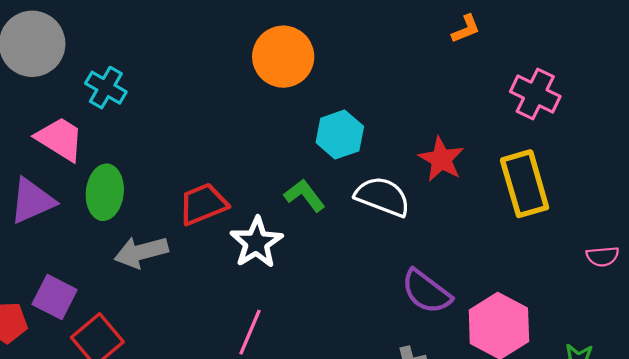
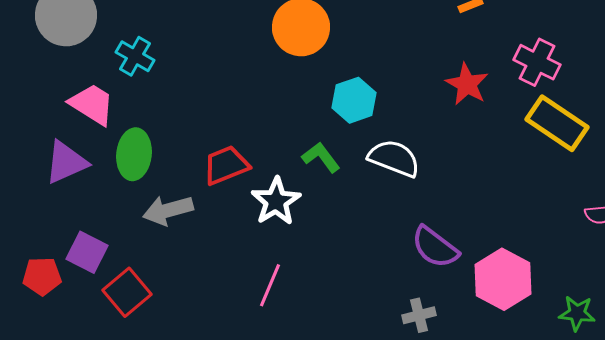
red star: (441, 159) -> (467, 84), moved
yellow rectangle: (525, 184) -> (557, 123), moved, turned -40

